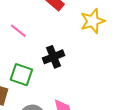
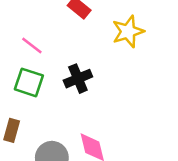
green square: (21, 75) -> (29, 82), moved

